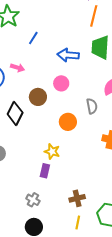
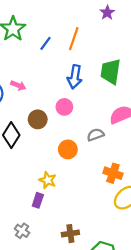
orange line: (94, 16) -> (74, 39), moved
blue line: (33, 38) -> (45, 43), moved
blue arrow: (68, 55) -> (75, 77), turned -90
gray semicircle: (92, 106) -> (95, 135), turned -105

